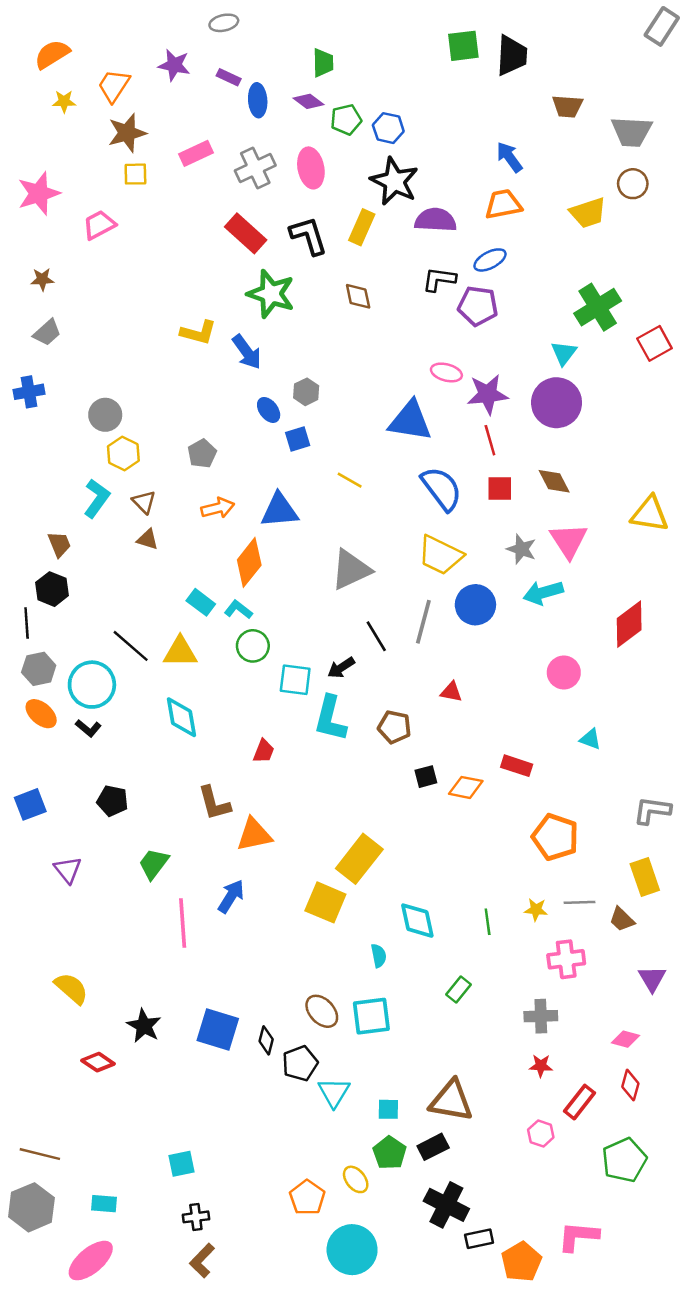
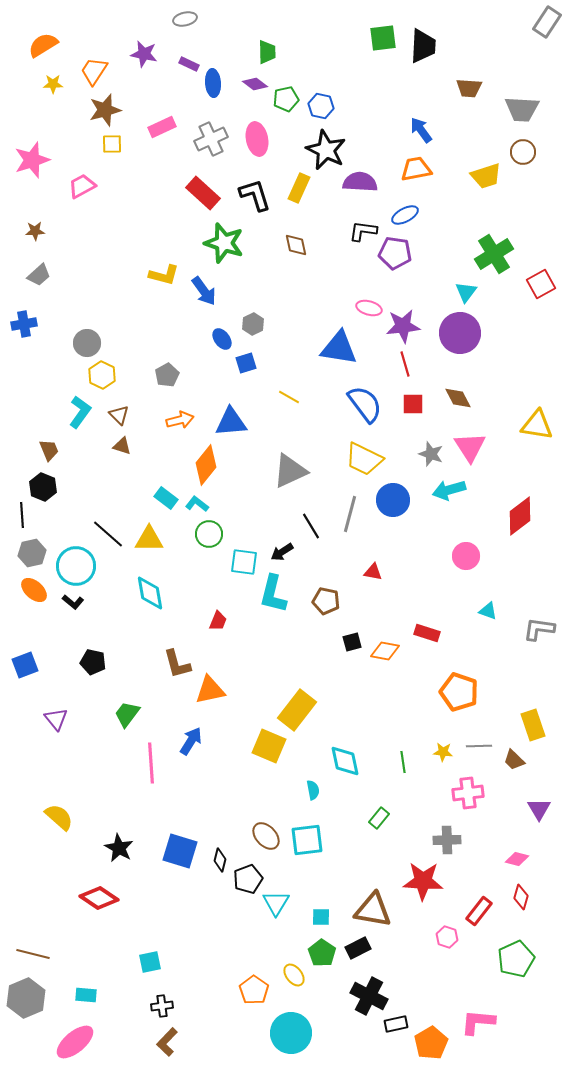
gray L-shape: (652, 810) -> (539, 629), moved
red diamond: (98, 1062) -> (99, 898), moved, size x1.4
red star: (541, 1066) -> (423, 881), moved, size x2.0

